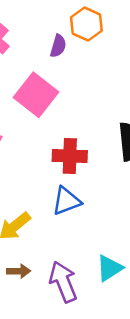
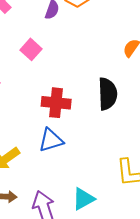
pink square: (36, 95) -> (31, 49), size x0.6

